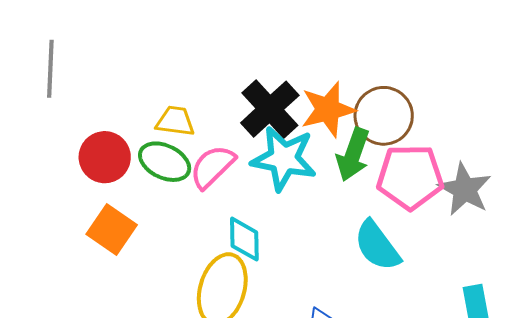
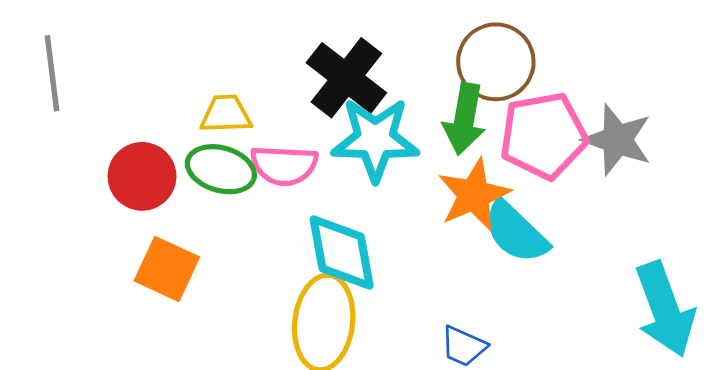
orange star: (328, 109) -> (474, 195), moved
pink semicircle: (212, 167) -> (284, 165), turned -123
cyan diamond: (244, 239) -> (342, 253), size x1.4

